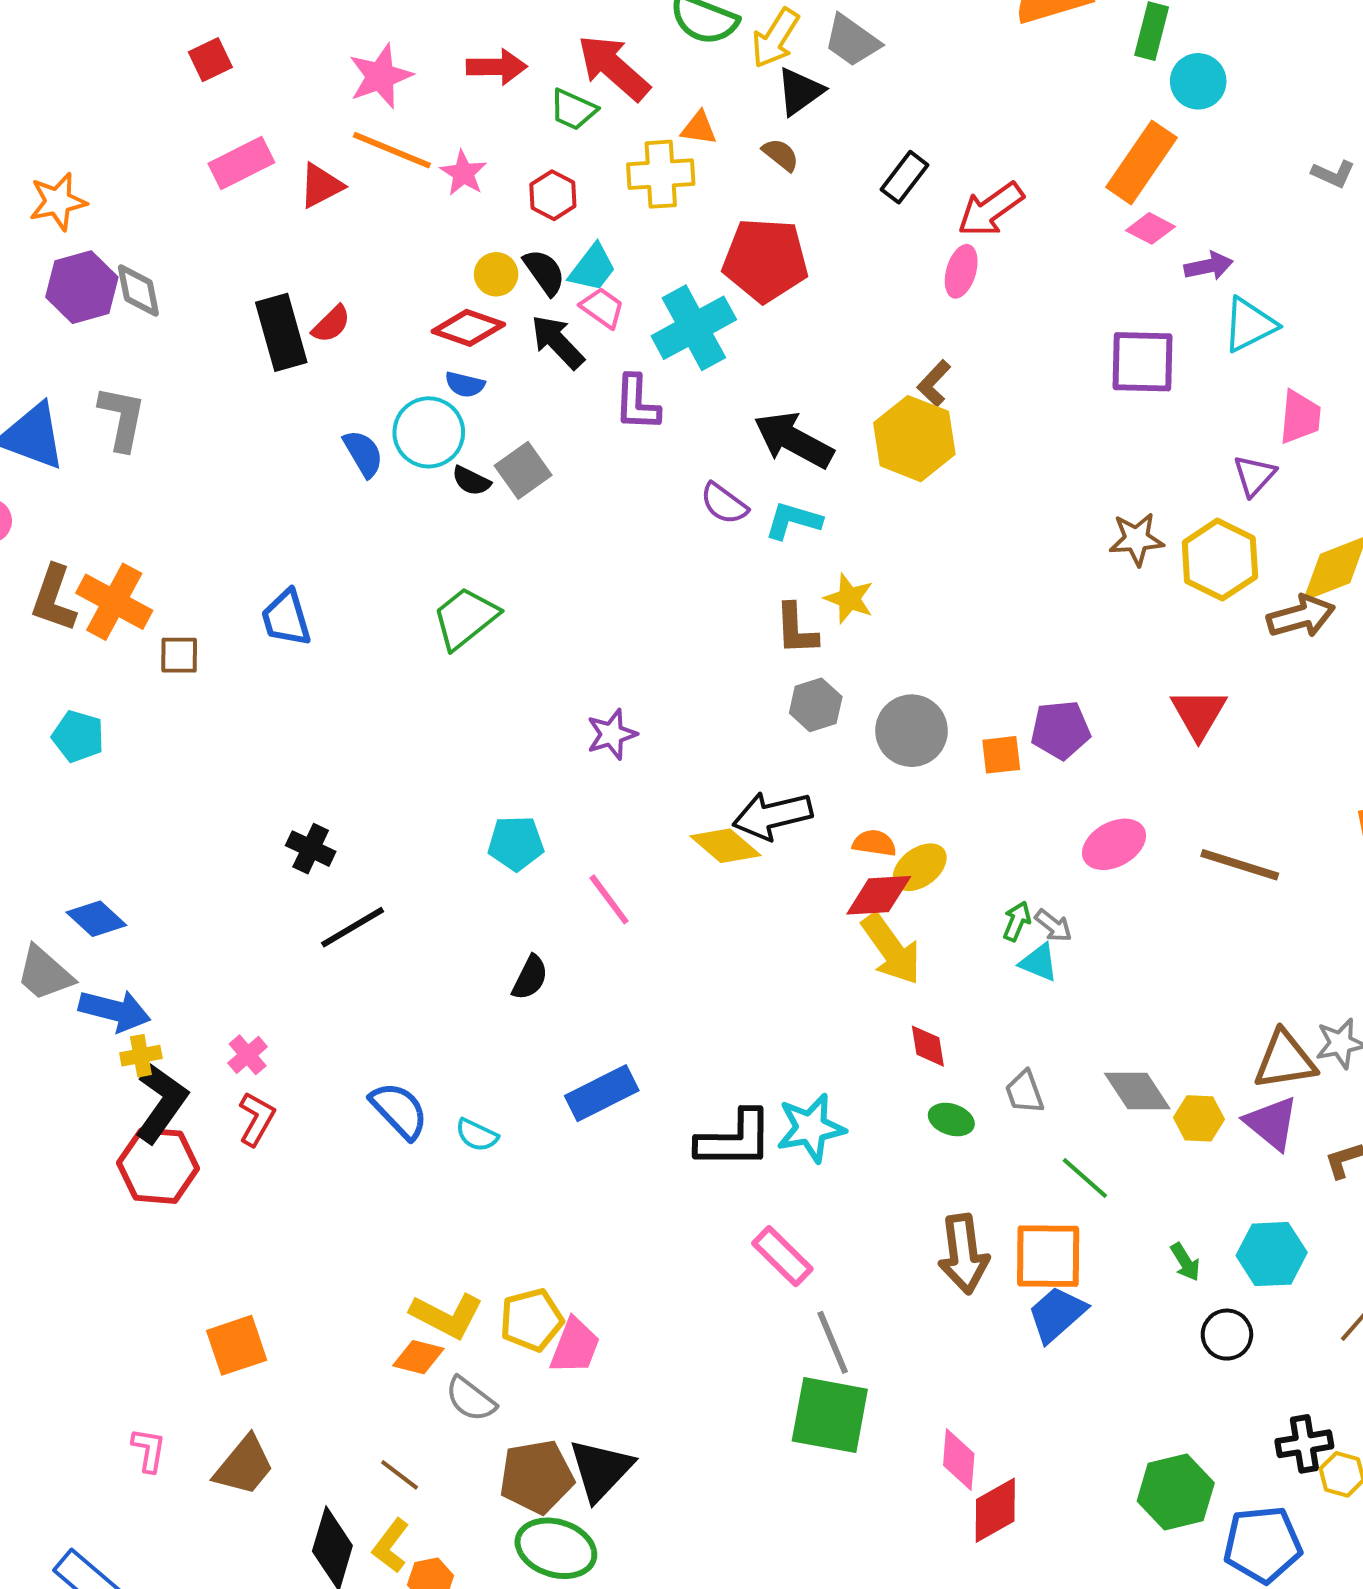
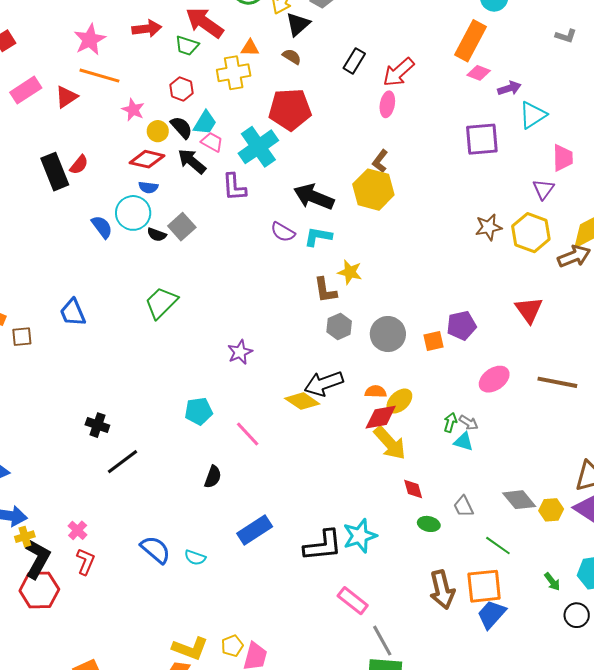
pink star: (463, 173) -> (133, 110), moved
yellow pentagon: (531, 1320) -> (232, 646), size x0.7

